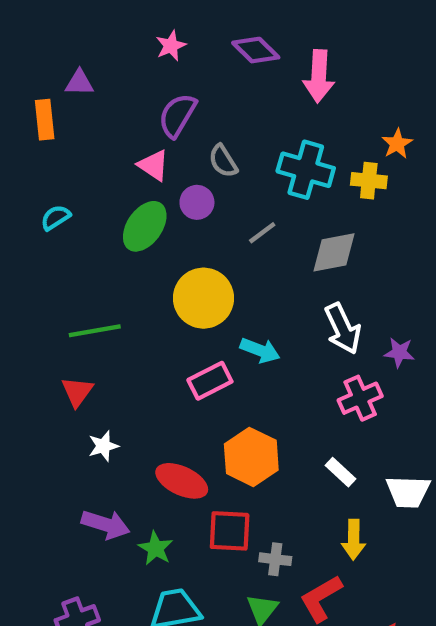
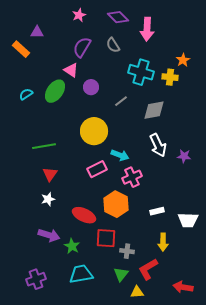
orange rectangle: (45, 120) -> (21, 49), turned -42
gray semicircle: (223, 161) -> (113, 45), moved
green ellipse: (145, 226) -> (55, 91), moved
red triangle: (77, 392) -> (50, 174), moved
pink cross: (360, 398) -> (132, 177), moved
white rectangle: (341, 472) -> (157, 211), turned -56

